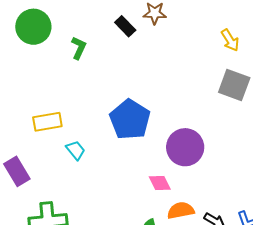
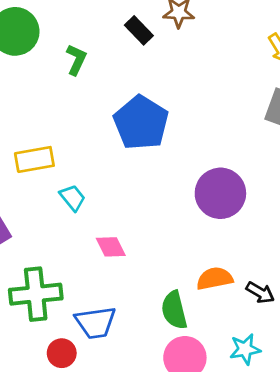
blue pentagon: (130, 119) -> (141, 123), moved
pink diamond: (160, 183) -> (111, 247), moved

